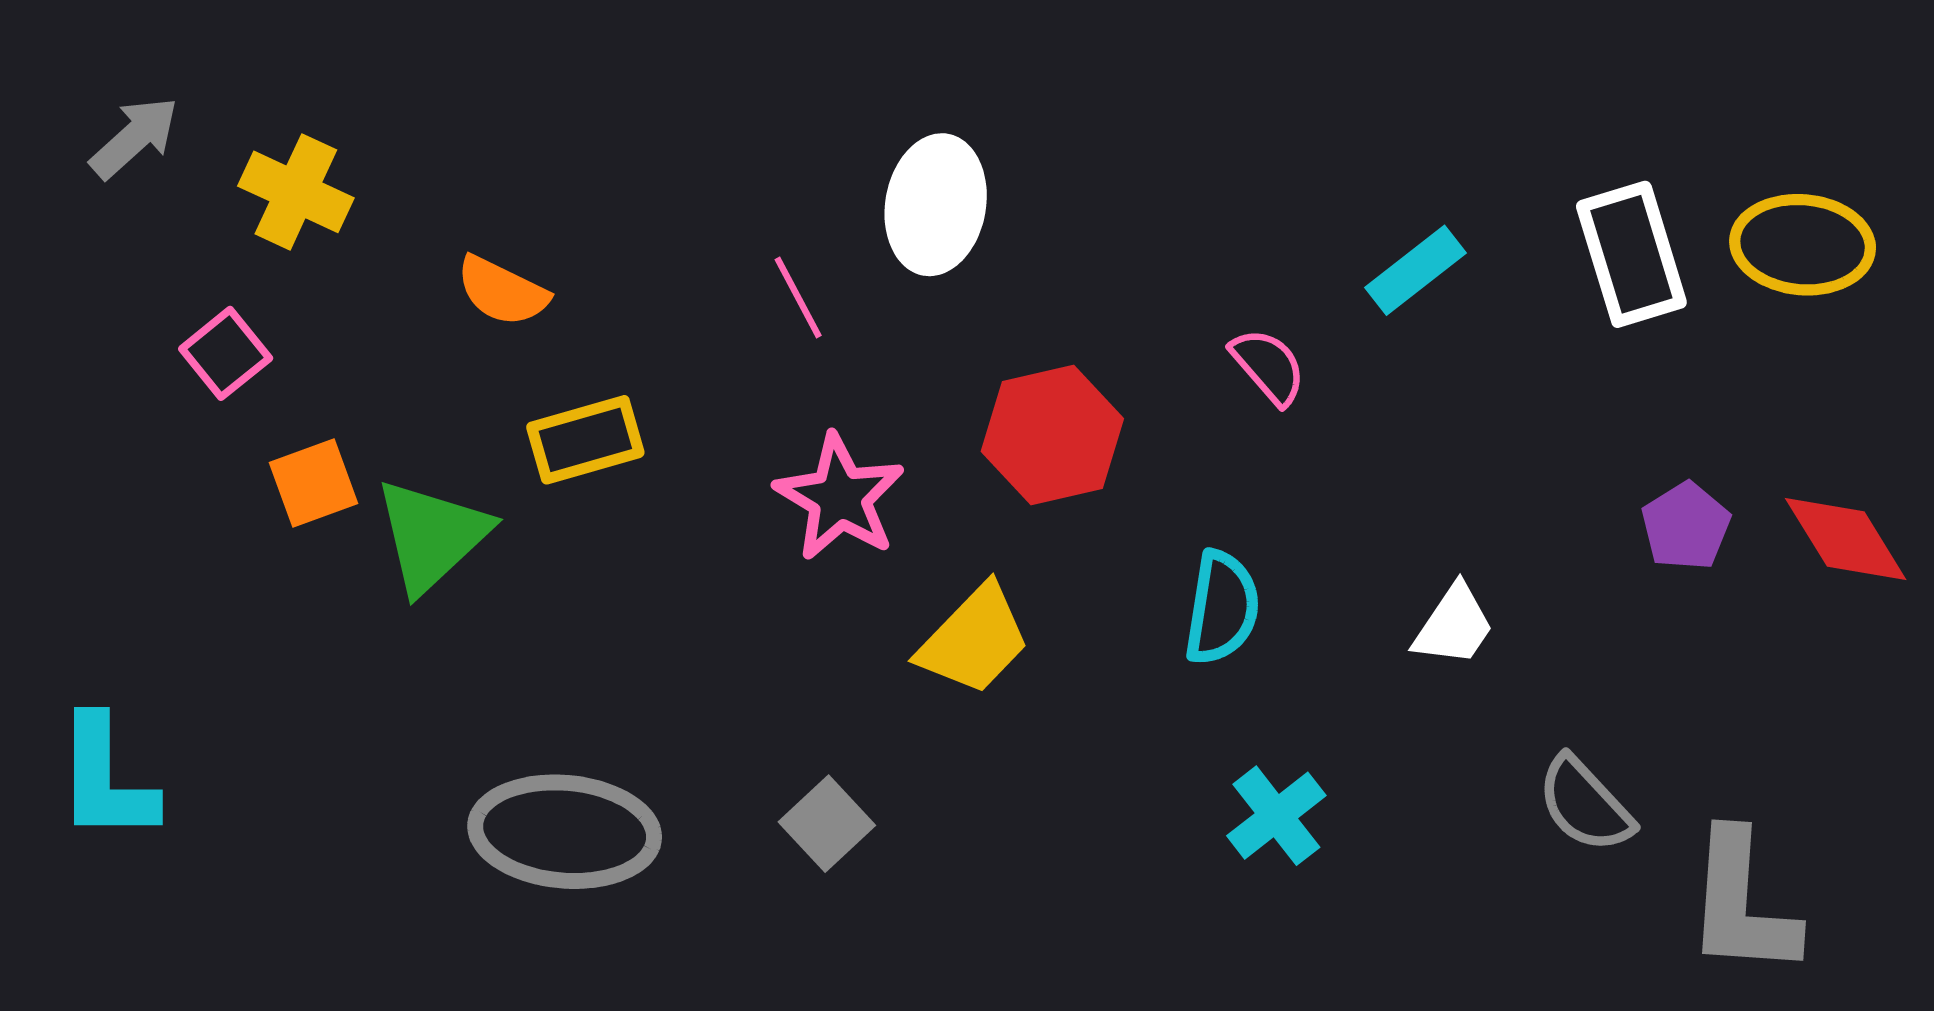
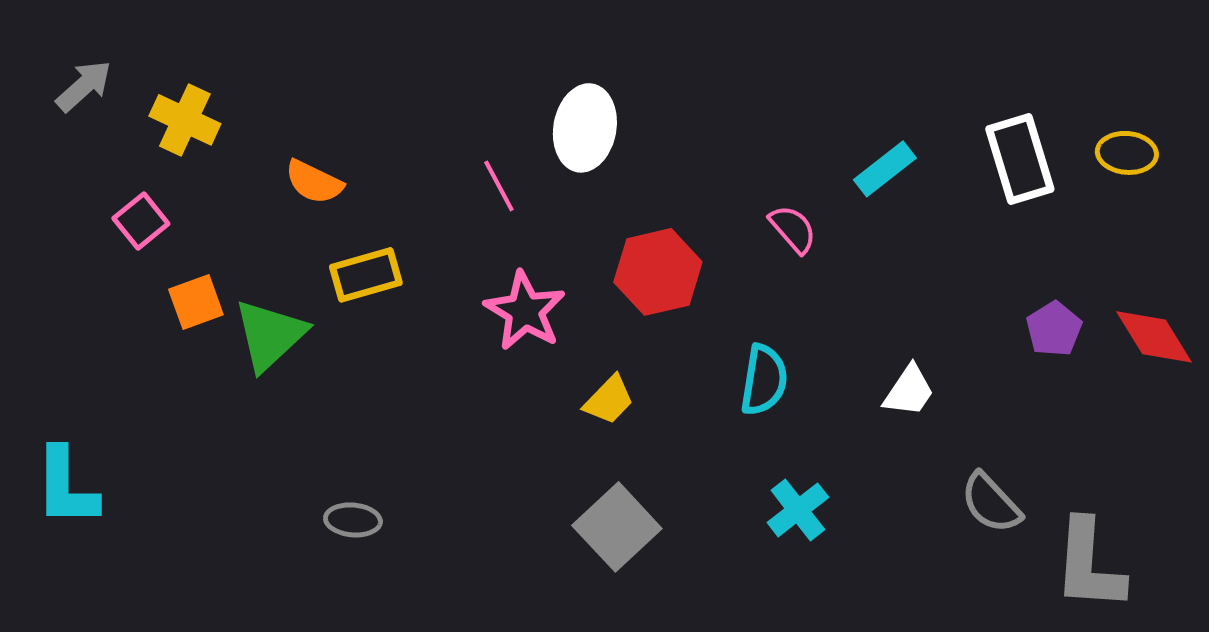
yellow ellipse: (1803, 245) -> (1127, 153), size x0.7
yellow trapezoid: (974, 640) -> (609, 400), size x0.7
gray square: (827, 824) -> (617, 527), moved, size x1.5
gray ellipse: (565, 832) -> (353, 520), size x0.5

